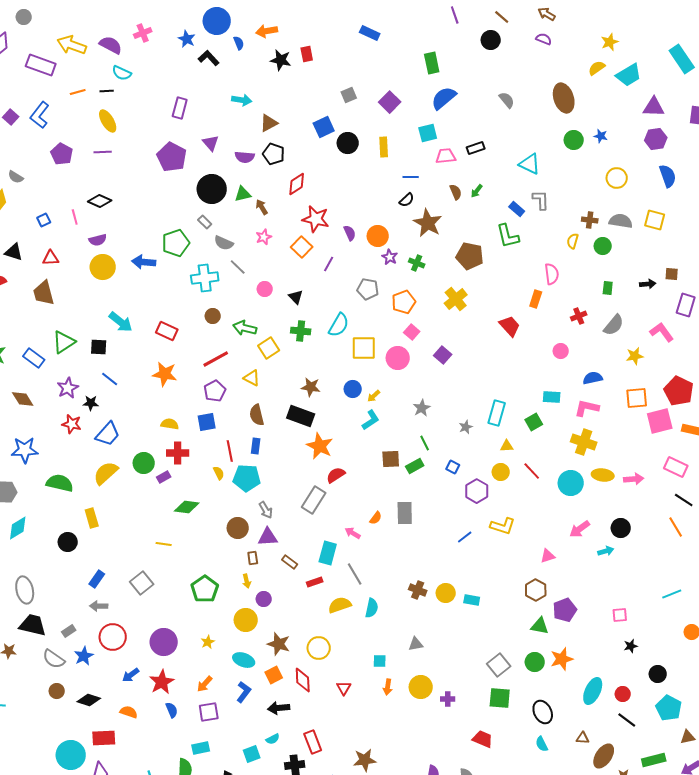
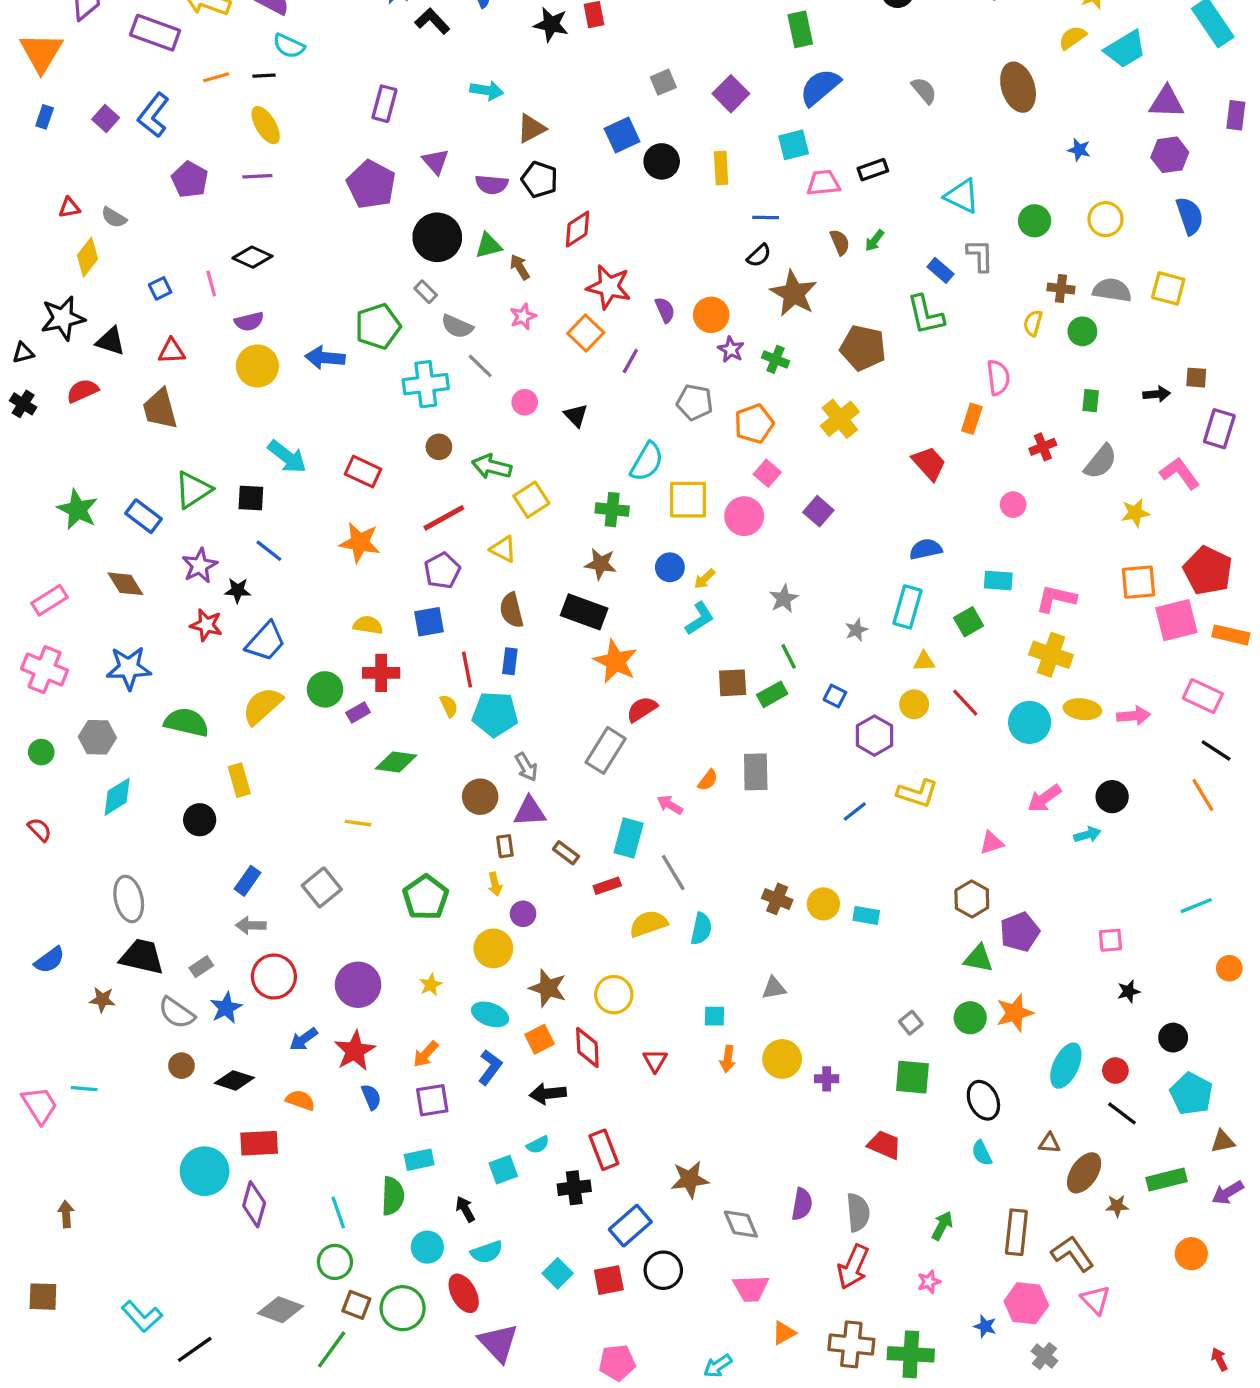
green circle: (574, 140) -> (1035, 221), moved
green cross: (301, 331) -> (612, 510), moved
blue semicircle: (593, 378) -> (926, 549), moved
gray square: (499, 665) -> (911, 1023), size x0.6

